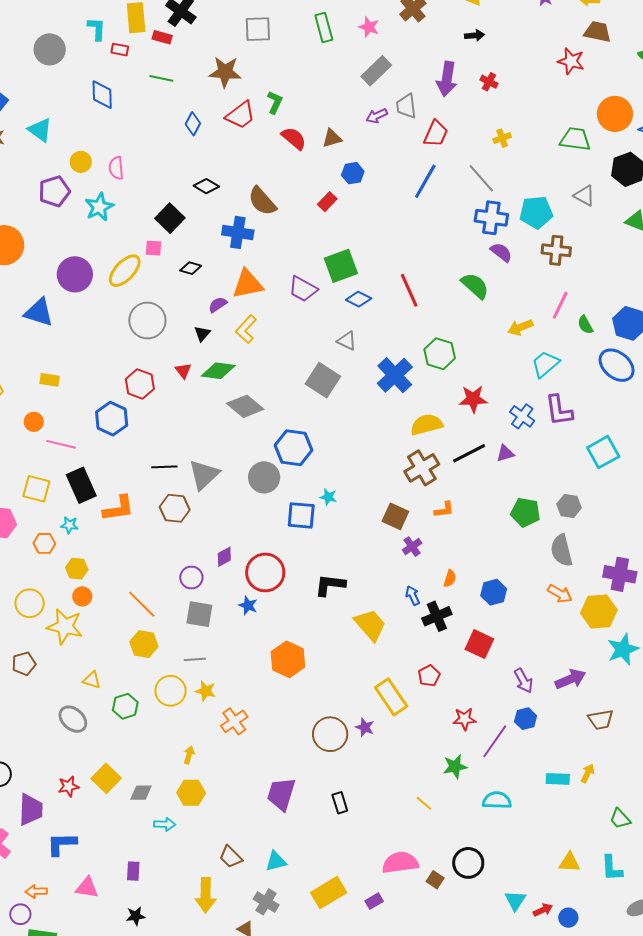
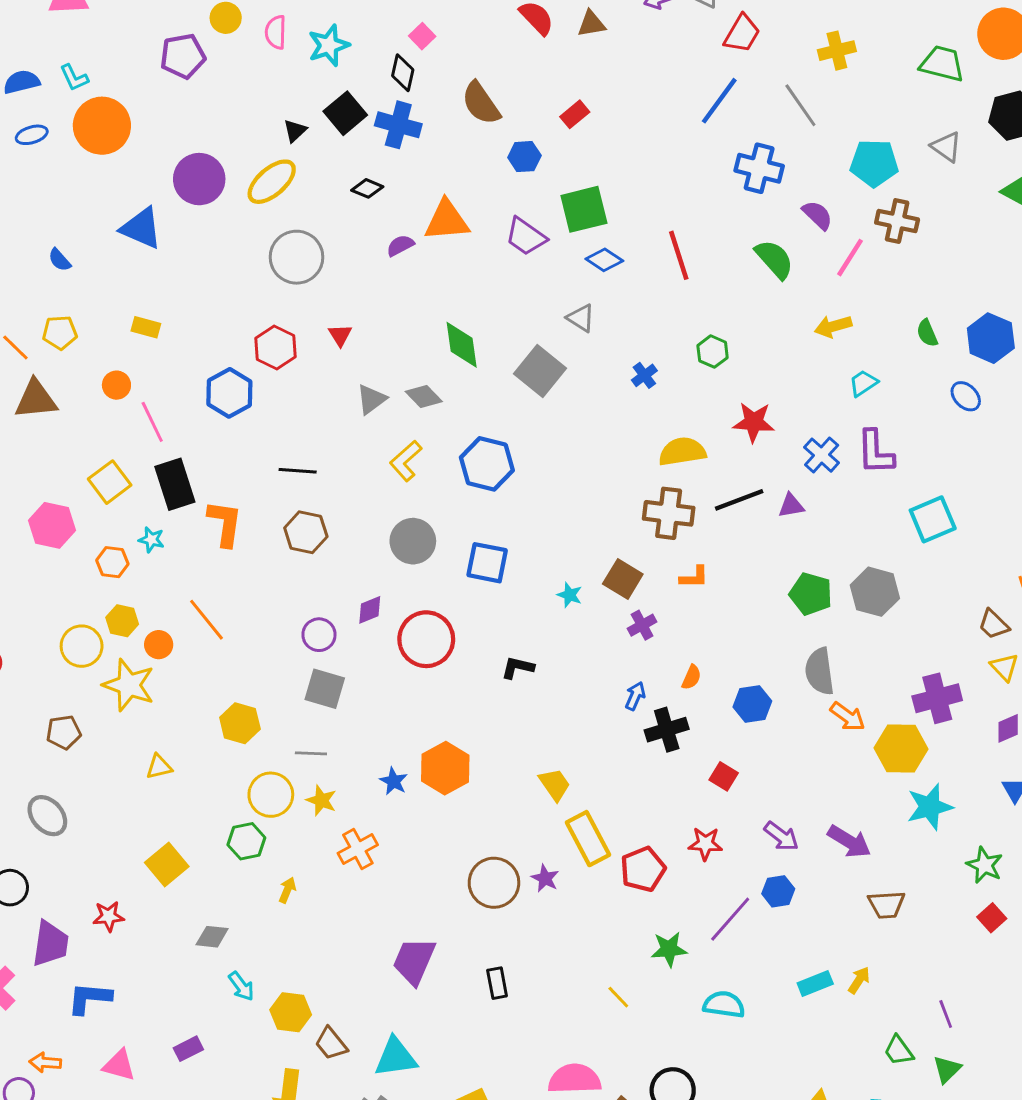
yellow cross: (502, 138) -> (837, 51), size x1.4
blue hexagon: (353, 173) -> (524, 157), moved
black diamond: (206, 186) -> (403, 73), turned 65
cyan star: (99, 207) -> (329, 45), moved
blue cross: (491, 218) -> (759, 168), moved
blue cross: (238, 232) -> (398, 125), moved
pink square: (154, 248) -> (422, 36), moved, turned 36
pink line: (560, 305) -> (850, 258), moved
yellow L-shape: (246, 329) -> (406, 461), moved
black triangle: (202, 334) -> (295, 131), moved
green hexagon: (440, 354) -> (713, 352), size x0.7
cyan trapezoid: (545, 364) -> (863, 383), size x0.7
blue ellipse: (617, 365) -> (966, 396), size x0.6
green diamond: (218, 371) -> (462, 345), moved, turned 68
blue cross: (395, 375) -> (644, 375), size x0.5
gray diamond: (245, 406) -> (424, 396), size x0.7
pink line: (61, 444) -> (152, 422), turned 44
brown cross: (422, 468) -> (669, 513), turned 32
gray triangle: (204, 475) -> (371, 399), moved, size x0.7
gray circle: (264, 477) -> (413, 541), moved
yellow square: (36, 489) -> (110, 482), turned 32
cyan star: (328, 497) -> (570, 595), moved
gray hexagon: (569, 506) -> (875, 592), size x1.4
orange L-shape: (119, 508) -> (225, 523), turned -80
gray semicircle: (561, 550) -> (820, 671), moved
yellow hexagon: (77, 569) -> (122, 621), moved
purple cross: (620, 574) -> (937, 698), turned -32
black L-shape: (330, 585) -> (518, 668), size x0.7
blue arrow: (413, 596) -> (635, 696), turned 42
orange line: (142, 604) -> (207, 620), moved
blue star: (248, 605) -> (394, 781), moved
yellow trapezoid: (370, 625) -> (555, 784), moved, size x0.7
red square: (479, 644) -> (724, 776), size x0.7
red pentagon: (429, 676) -> (643, 869), moved, size x1.4
purple arrow: (570, 679) -> (849, 842), turned 48
yellow triangle: (92, 680) -> (159, 767), turned -36
purple arrow: (523, 681) -> (781, 836), turned -30
green hexagon: (125, 706) -> (246, 841), moved
gray ellipse: (73, 719) -> (47, 816), moved
red star: (464, 719) -> (705, 844), moved
yellow square: (106, 778) -> (167, 864), moved
cyan rectangle: (558, 779) -> (815, 983), turned -30
yellow hexagon: (191, 793) -> (291, 1012), moved
cyan arrow: (165, 824) -> (241, 986), turned 45
cyan triangle: (276, 861) -> (396, 1057), size x1.4
purple rectangle: (133, 871) -> (188, 1049), turned 54

